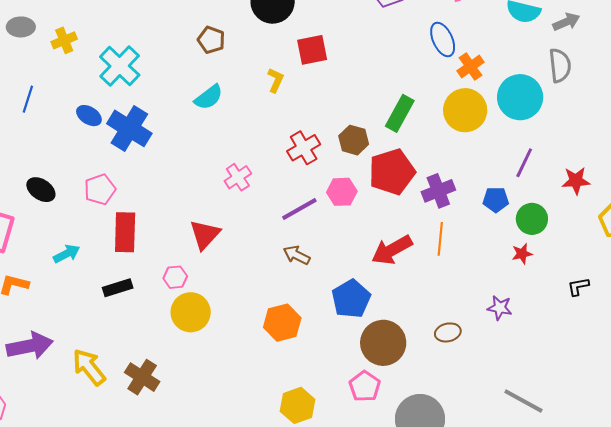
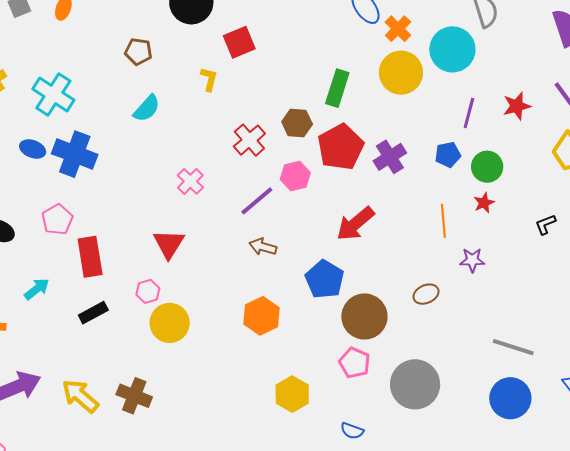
red star: (576, 181) -> (517, 106), moved
orange line: (440, 239) -> (443, 221), moved

